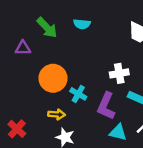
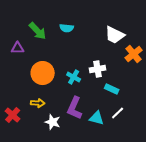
cyan cross: (78, 94) -> (74, 77), moved
purple L-shape: (106, 106) -> (75, 108), moved
yellow arrow: (57, 114) -> (38, 103), moved

